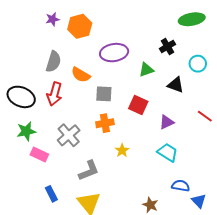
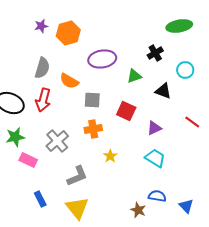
blue semicircle: (181, 186) -> (157, 196), moved

